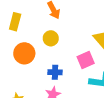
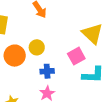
yellow circle: (51, 38) -> (37, 47), moved

